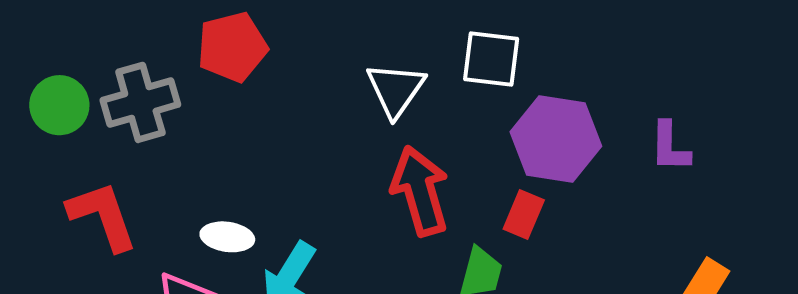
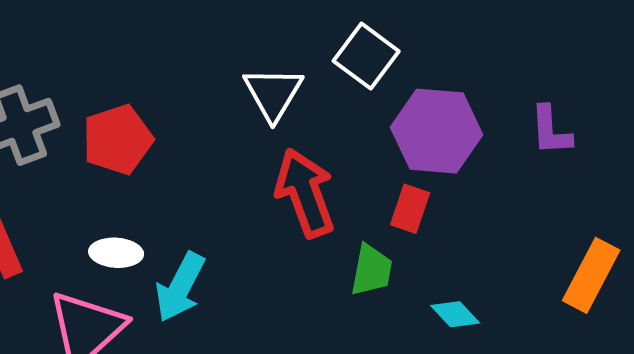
red pentagon: (232, 47) -> (118, 139), moved
white square: (491, 59) -> (366, 56), turned 34

